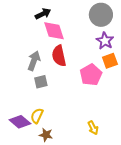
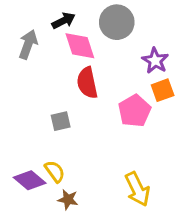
gray circle: (101, 15) -> (117, 22), moved
gray arrow: (34, 61) -> (28, 44), moved
yellow semicircle: (37, 116) -> (55, 171), turned 119
yellow arrow: (93, 128) -> (137, 189), size x1.6

